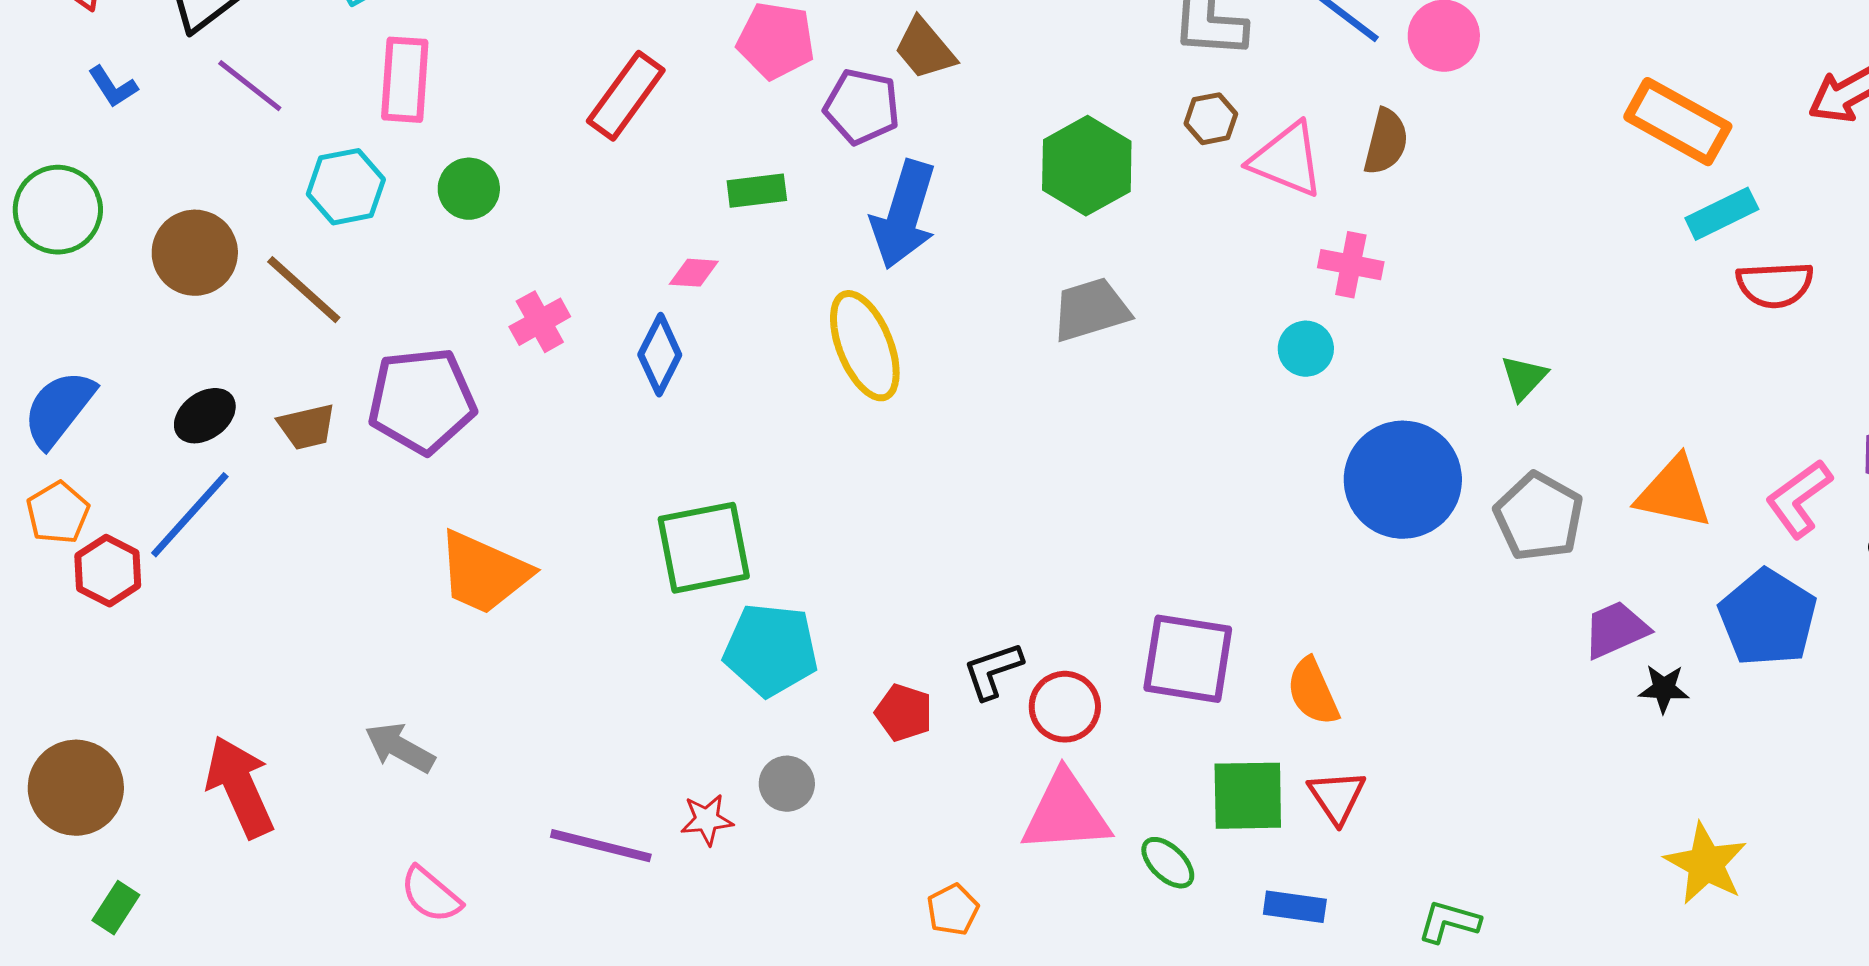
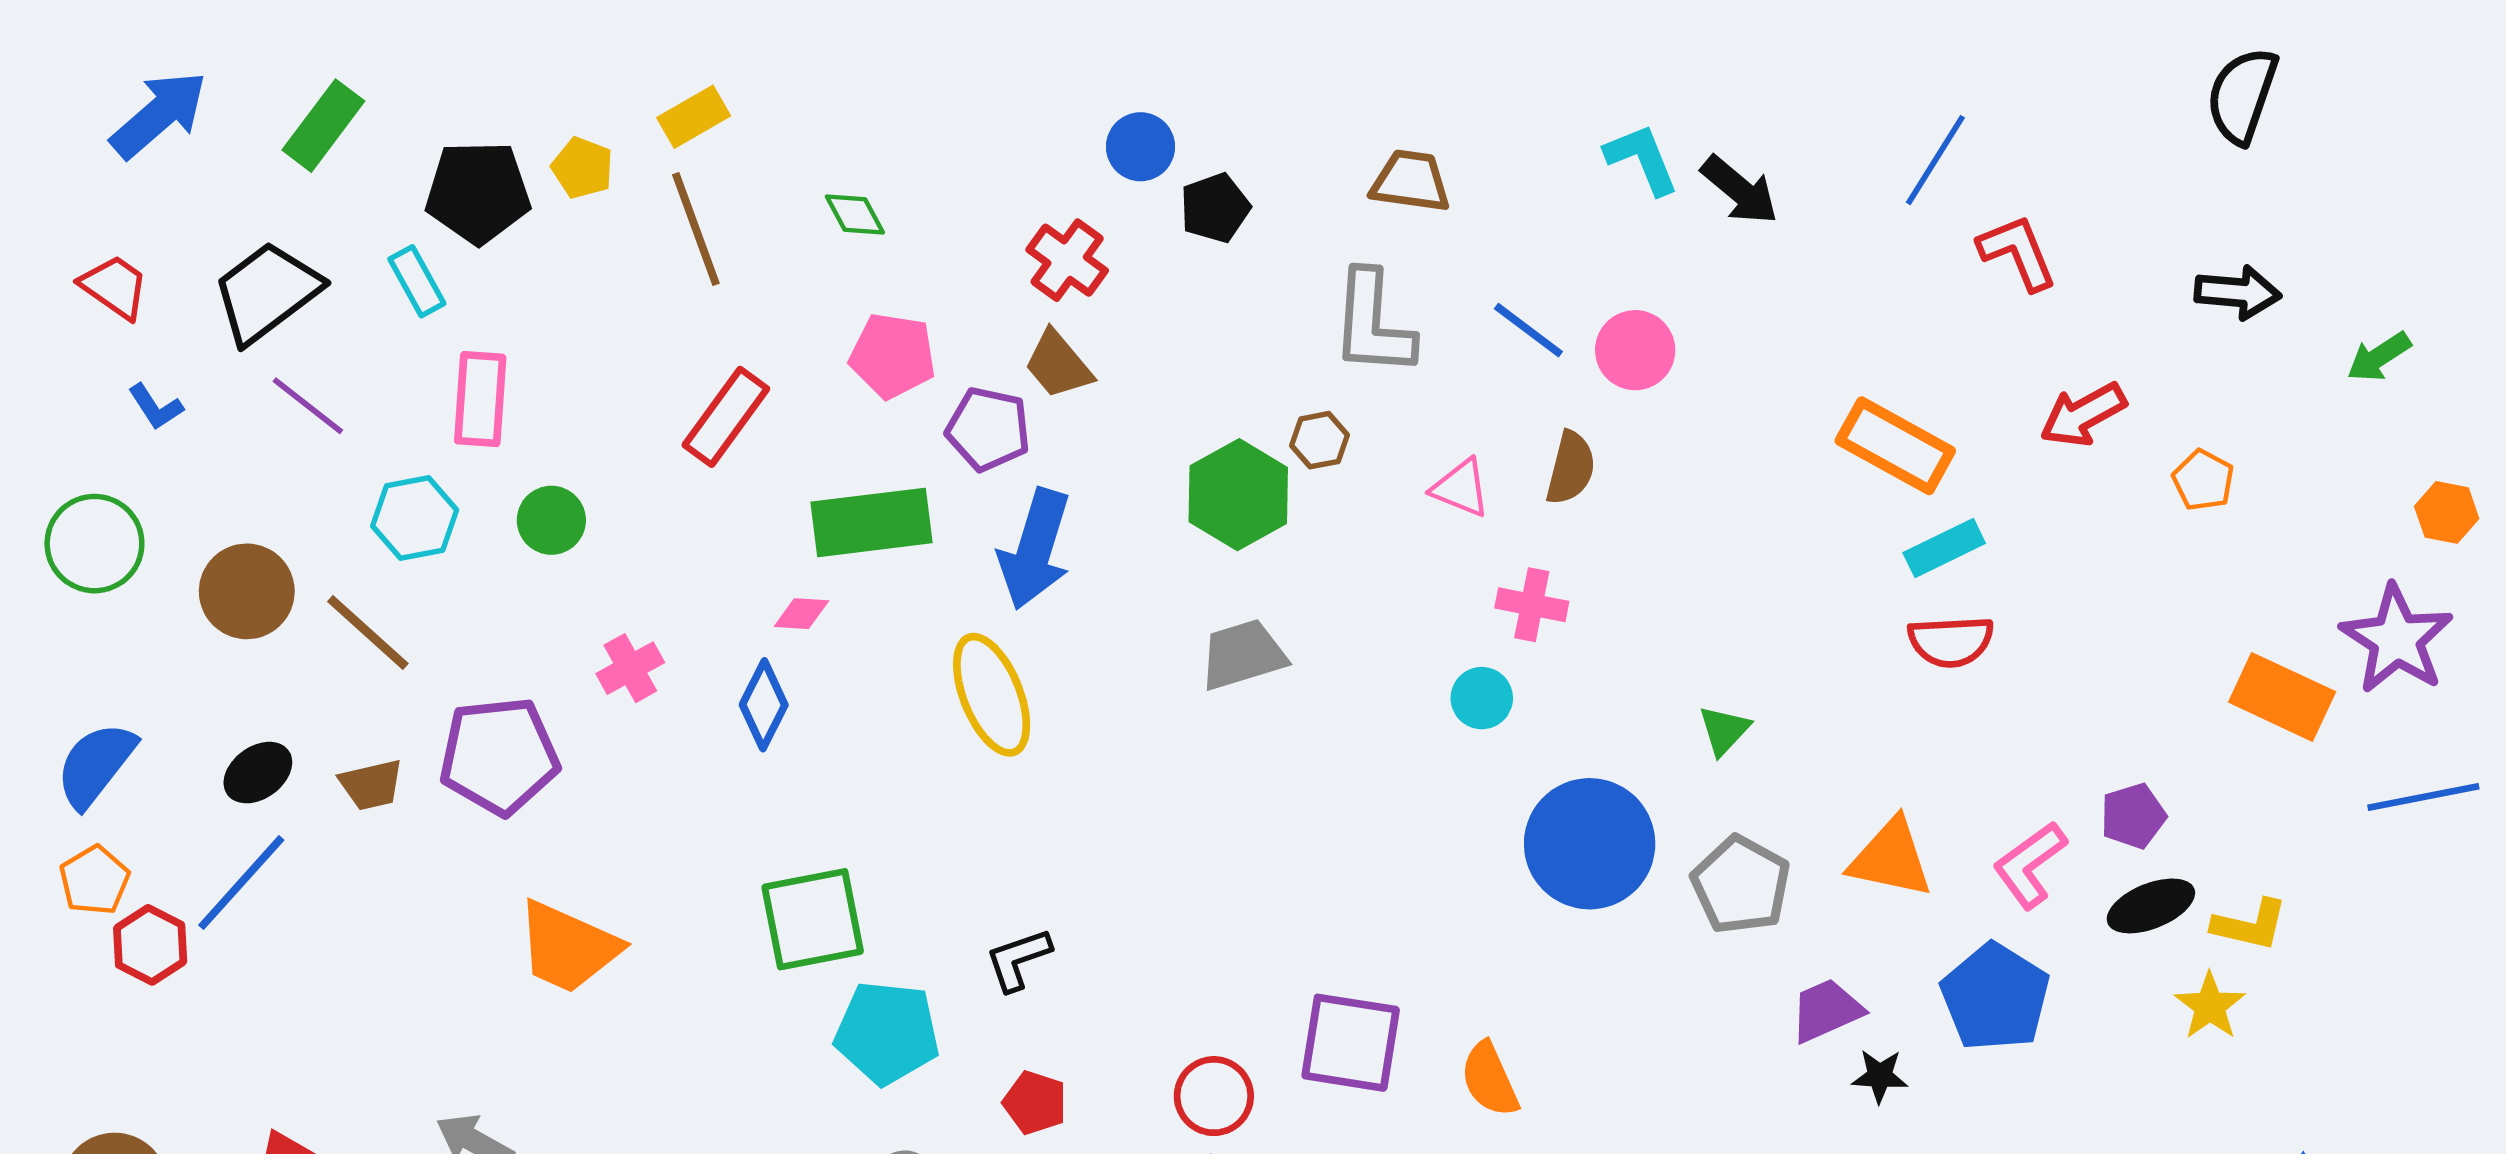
brown hexagon: (1211, 119) -> (1319, 440), moved
pink triangle: (1287, 160) -> (1461, 488), size x0.7
green rectangle: (757, 191) -> (871, 522), size x1.8
red semicircle: (1775, 285) -> (1951, 641), moved
black L-shape: (993, 671) -> (1018, 959), moved

